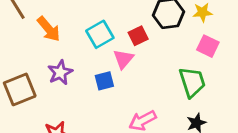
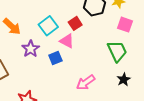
pink triangle: (123, 59) -> (67, 41), turned -35
purple star: (60, 72) -> (31, 49), moved

